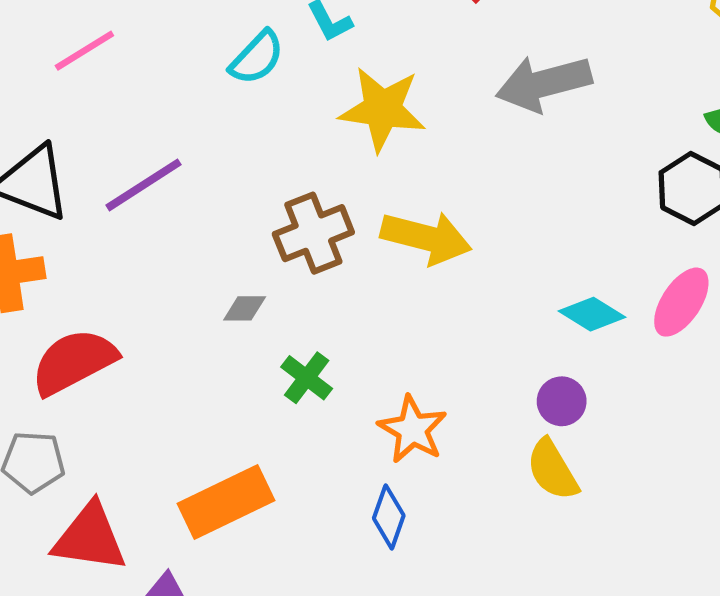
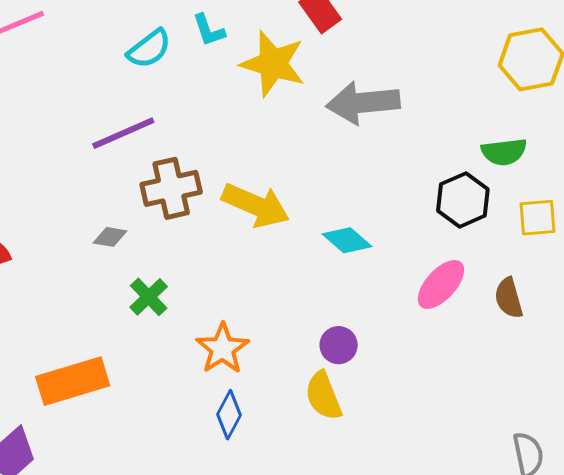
yellow star: (382, 109) -> (273, 64), moved
purple line: (143, 185) -> (123, 133), moved
cyan diamond: (592, 314) -> (347, 240), moved
blue diamond: (389, 517) -> (229, 415), moved

